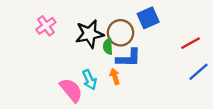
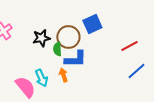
black star: (90, 34) -> (41, 38), size x0.7

